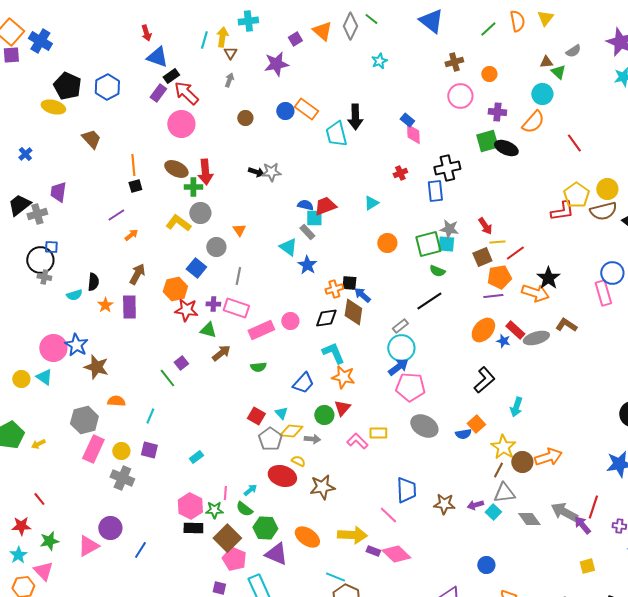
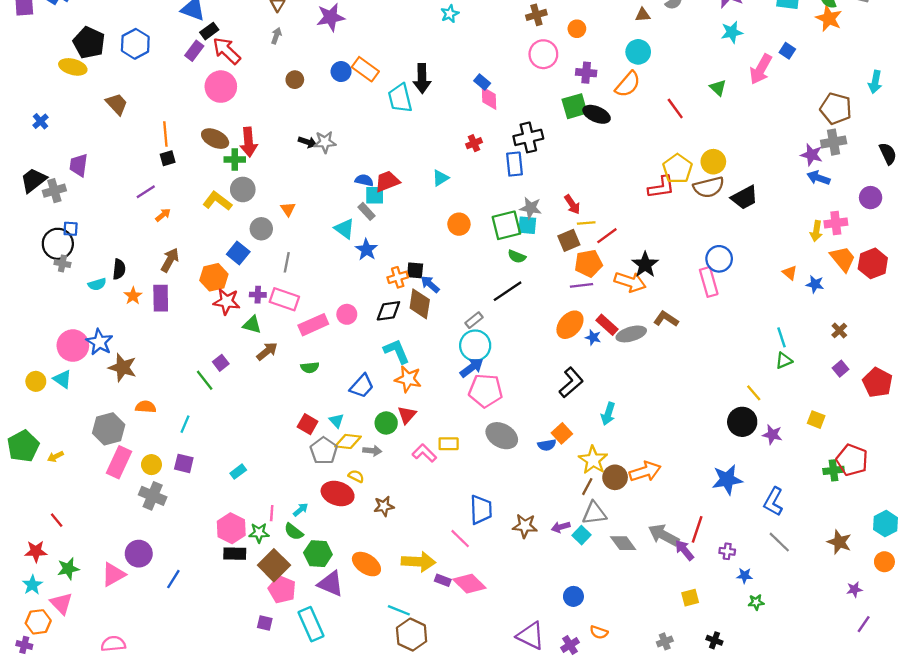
green triangle: (558, 72) -> (718, 88), moved
brown star: (322, 487) -> (384, 506), size x0.7

